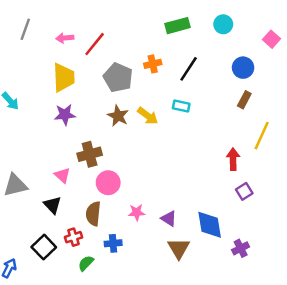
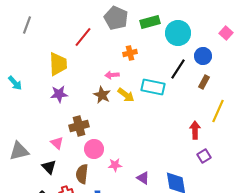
cyan circle: (223, 24) -> (178, 33), moved, size x1.6
pink arrow: (65, 38) -> (112, 75), moved
black line: (189, 69) -> (178, 69), moved
gray pentagon: (118, 78) -> (116, 18), moved
cyan rectangle: (181, 106) -> (153, 87), size x1.6
pink star: (137, 212) -> (115, 165), moved

